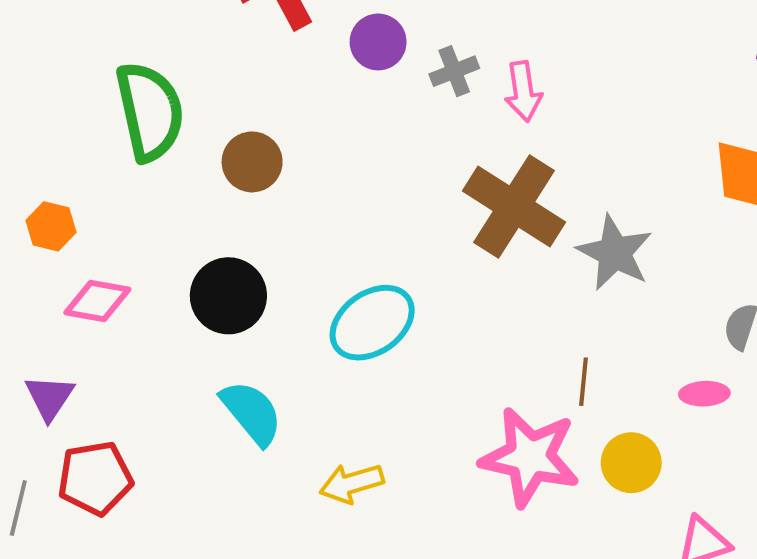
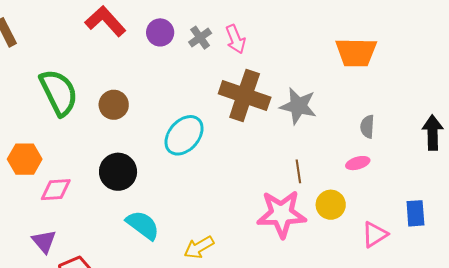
orange hexagon: (51, 226) -> (25, 159), size x1.4
cyan ellipse: (372, 323) -> (184, 135), moved

